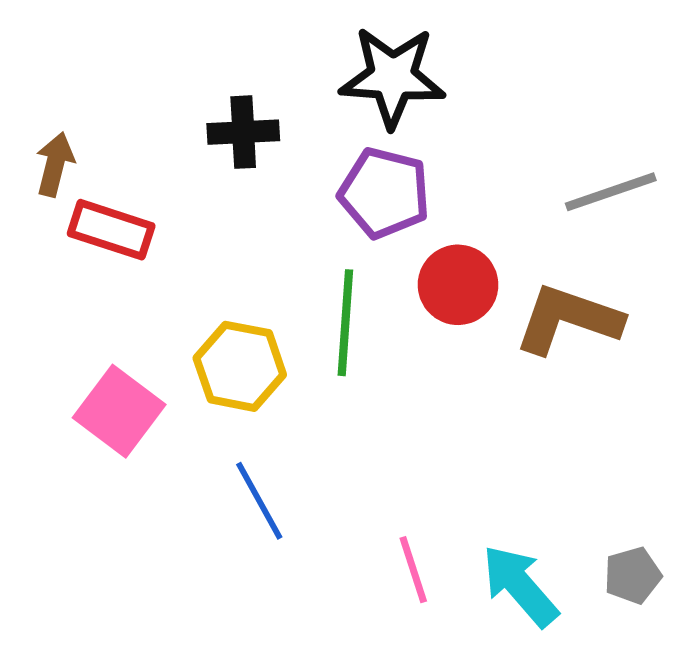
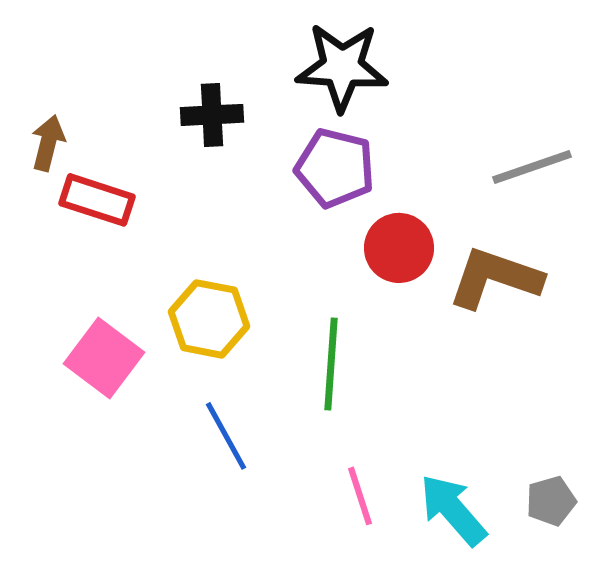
green line: (345, 323) -> (331, 364), moved

